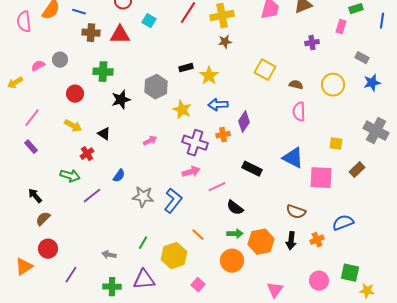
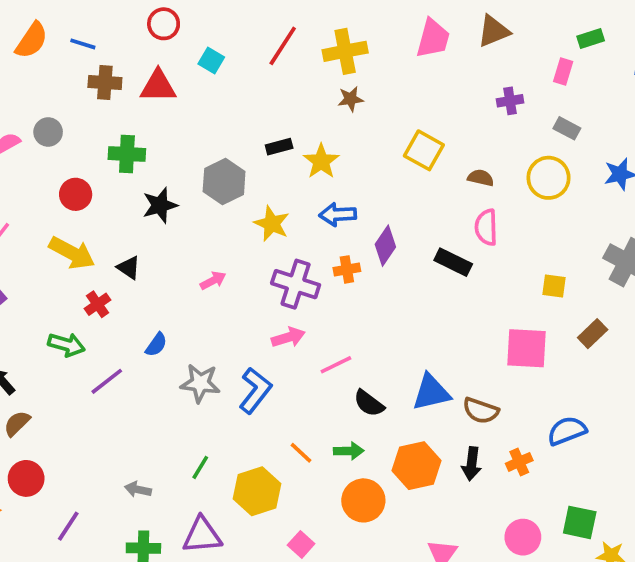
gray rectangle: (362, 58) -> (567, 128), moved
yellow arrow: (73, 126) -> (72, 253), size x1.4
blue triangle: (293, 158) -> (431, 392), moved, turned -40
black rectangle: (252, 169) -> (453, 262), moved
green arrow: (235, 234) -> (349, 451), moved

